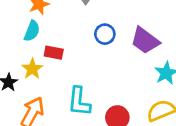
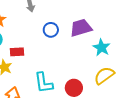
purple trapezoid: (145, 41) -> (81, 28), turned 140

